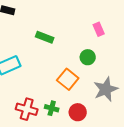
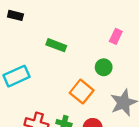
pink rectangle: (99, 29) -> (116, 36), turned 48

